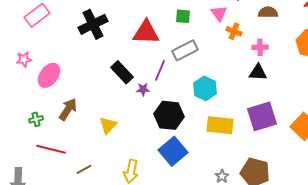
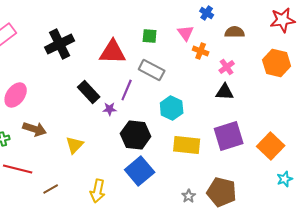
pink cross: (260, 47) -> (227, 67), turned -35
gray rectangle: (185, 50) -> (152, 70), turned 55
brown arrow: (68, 109) -> (35, 129), turned 75

